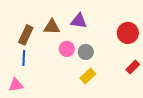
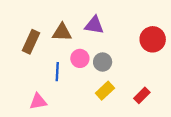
blue line: (24, 58) -> (57, 72), moved
red rectangle: (133, 67) -> (142, 95), moved
pink triangle: (16, 85) -> (38, 101), moved

